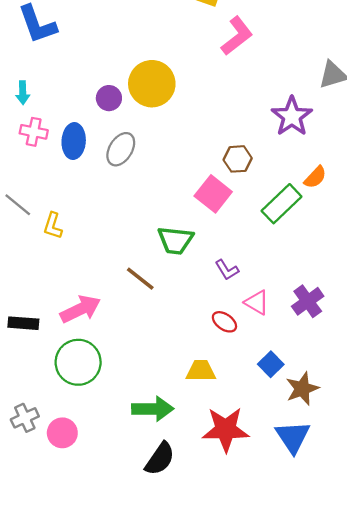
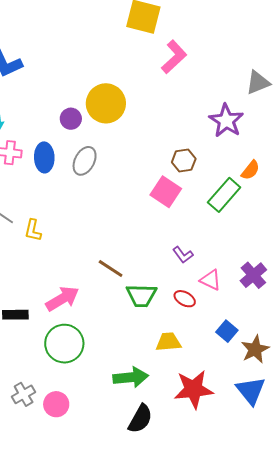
green trapezoid: (175, 240) -> (141, 295), moved

